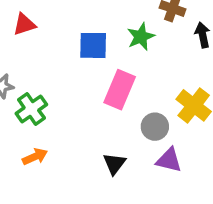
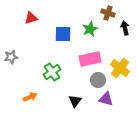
red triangle: (24, 24) -> (31, 18), moved
pink rectangle: (120, 90) -> (90, 59), moved, turned 55
green cross: (31, 109) -> (52, 72), moved

